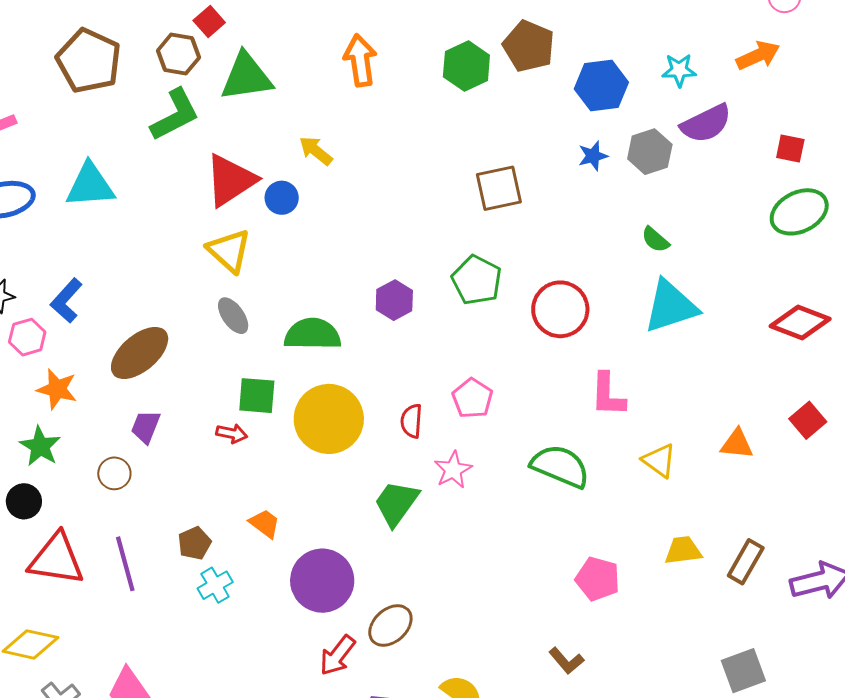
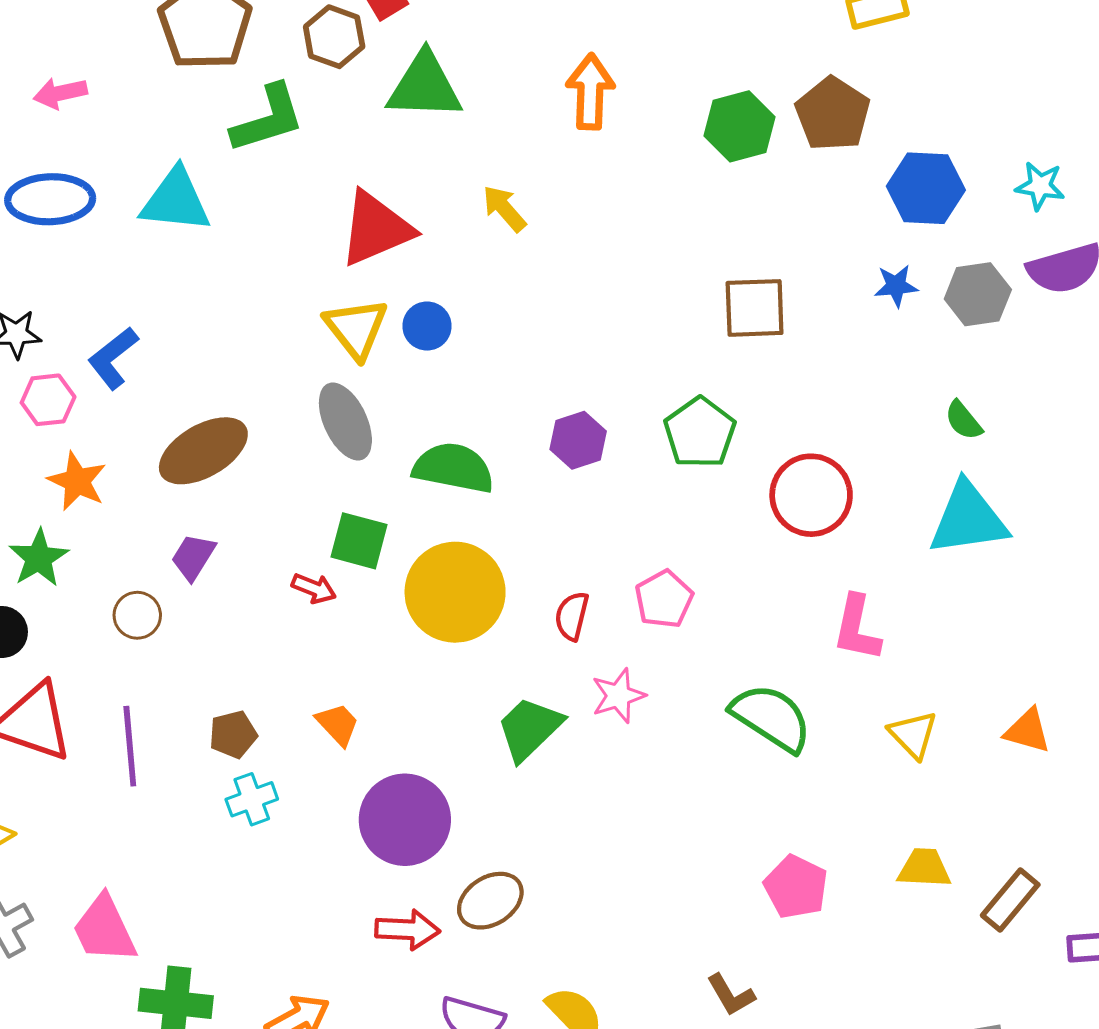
green L-shape: (175, 115) -> (268, 119), moved
blue circle: (282, 198) -> (427, 326), moved
gray ellipse: (233, 316) -> (345, 422), size x1.4
red arrow: (337, 655) -> (407, 930), turned -135

